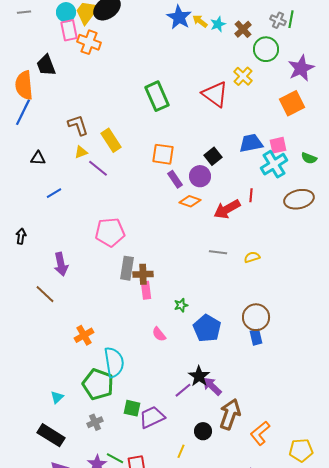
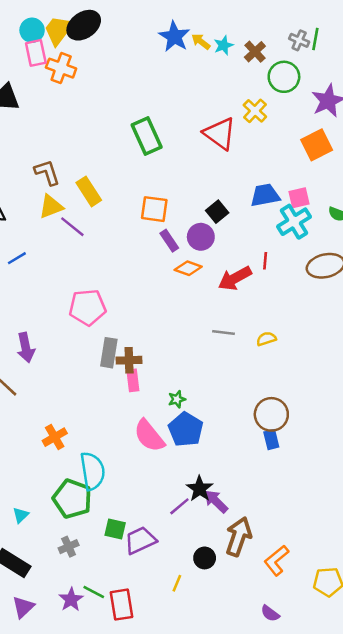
yellow triangle: (81, 152) -> (51, 207), size x1.5
blue pentagon: (207, 328) -> (186, 429), moved
pink semicircle: (159, 334) -> (149, 436), size x1.8

